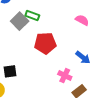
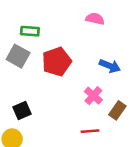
gray square: (20, 21) -> (18, 56), moved
pink cross: (65, 76) -> (93, 96), turned 32

